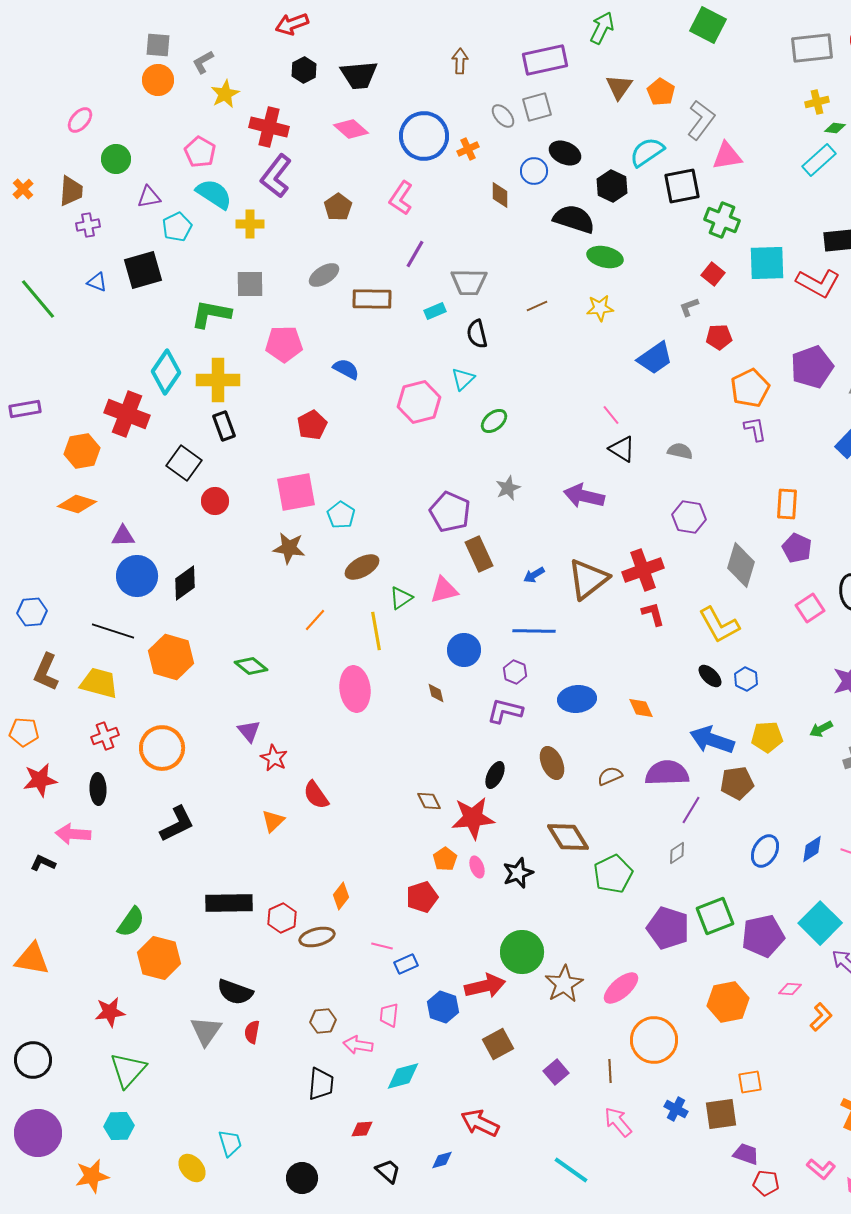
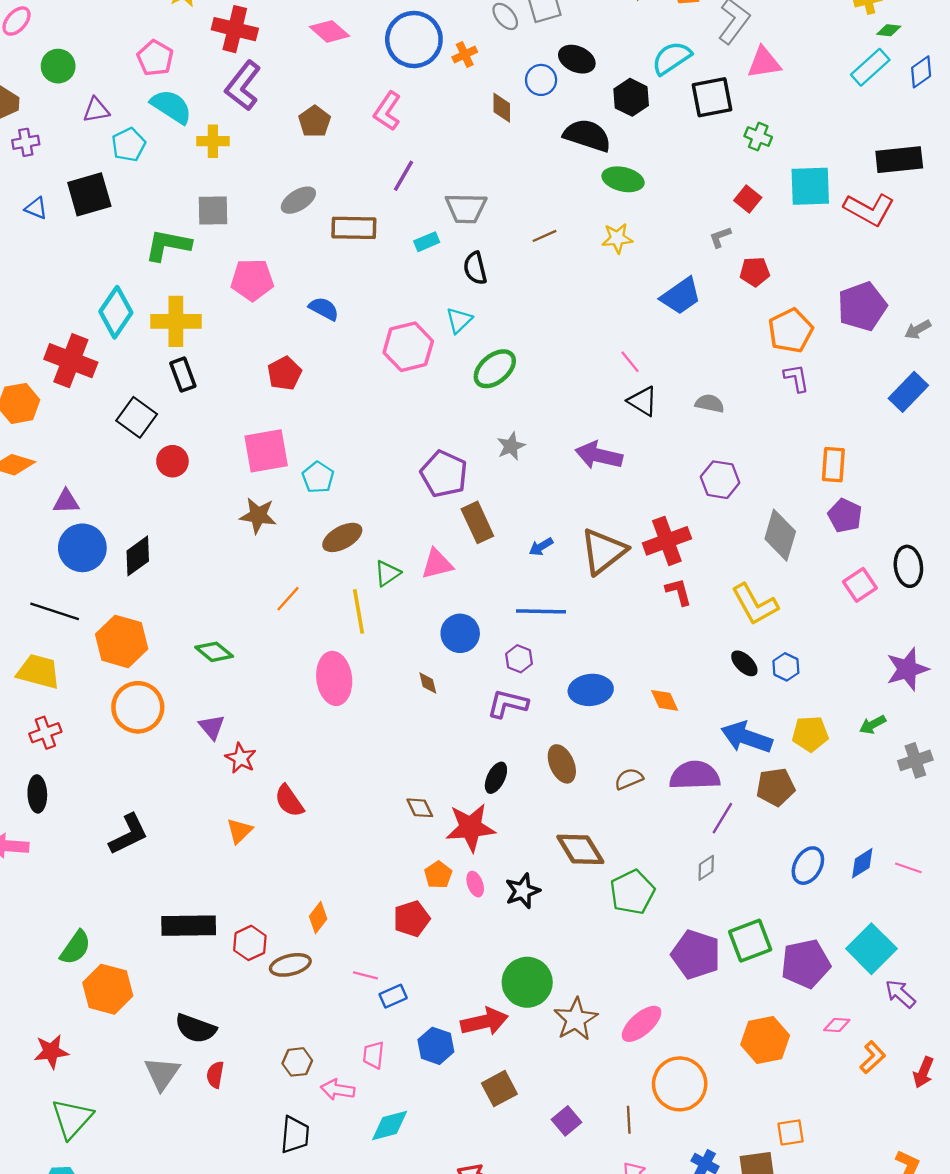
green cross: (722, 220) -> (758, 137), size x0.7
green ellipse: (494, 421) -> (495, 369), size x1.4
orange circle: (162, 748) -> (138, 707), moved

